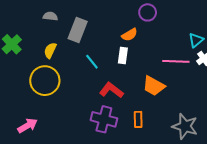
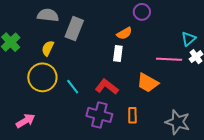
gray semicircle: (50, 16) -> (48, 15), size x1.5
cyan line: (92, 62) -> (73, 87), moved

